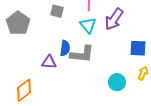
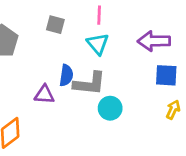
purple arrow: (114, 19) -> (154, 41), moved, turned 55
cyan circle: (117, 82) -> (110, 108), moved

